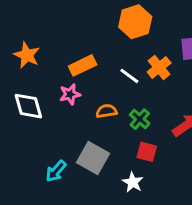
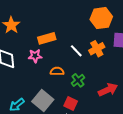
orange hexagon: (135, 22) -> (101, 18), moved
red square: (147, 152) -> (71, 104), moved

